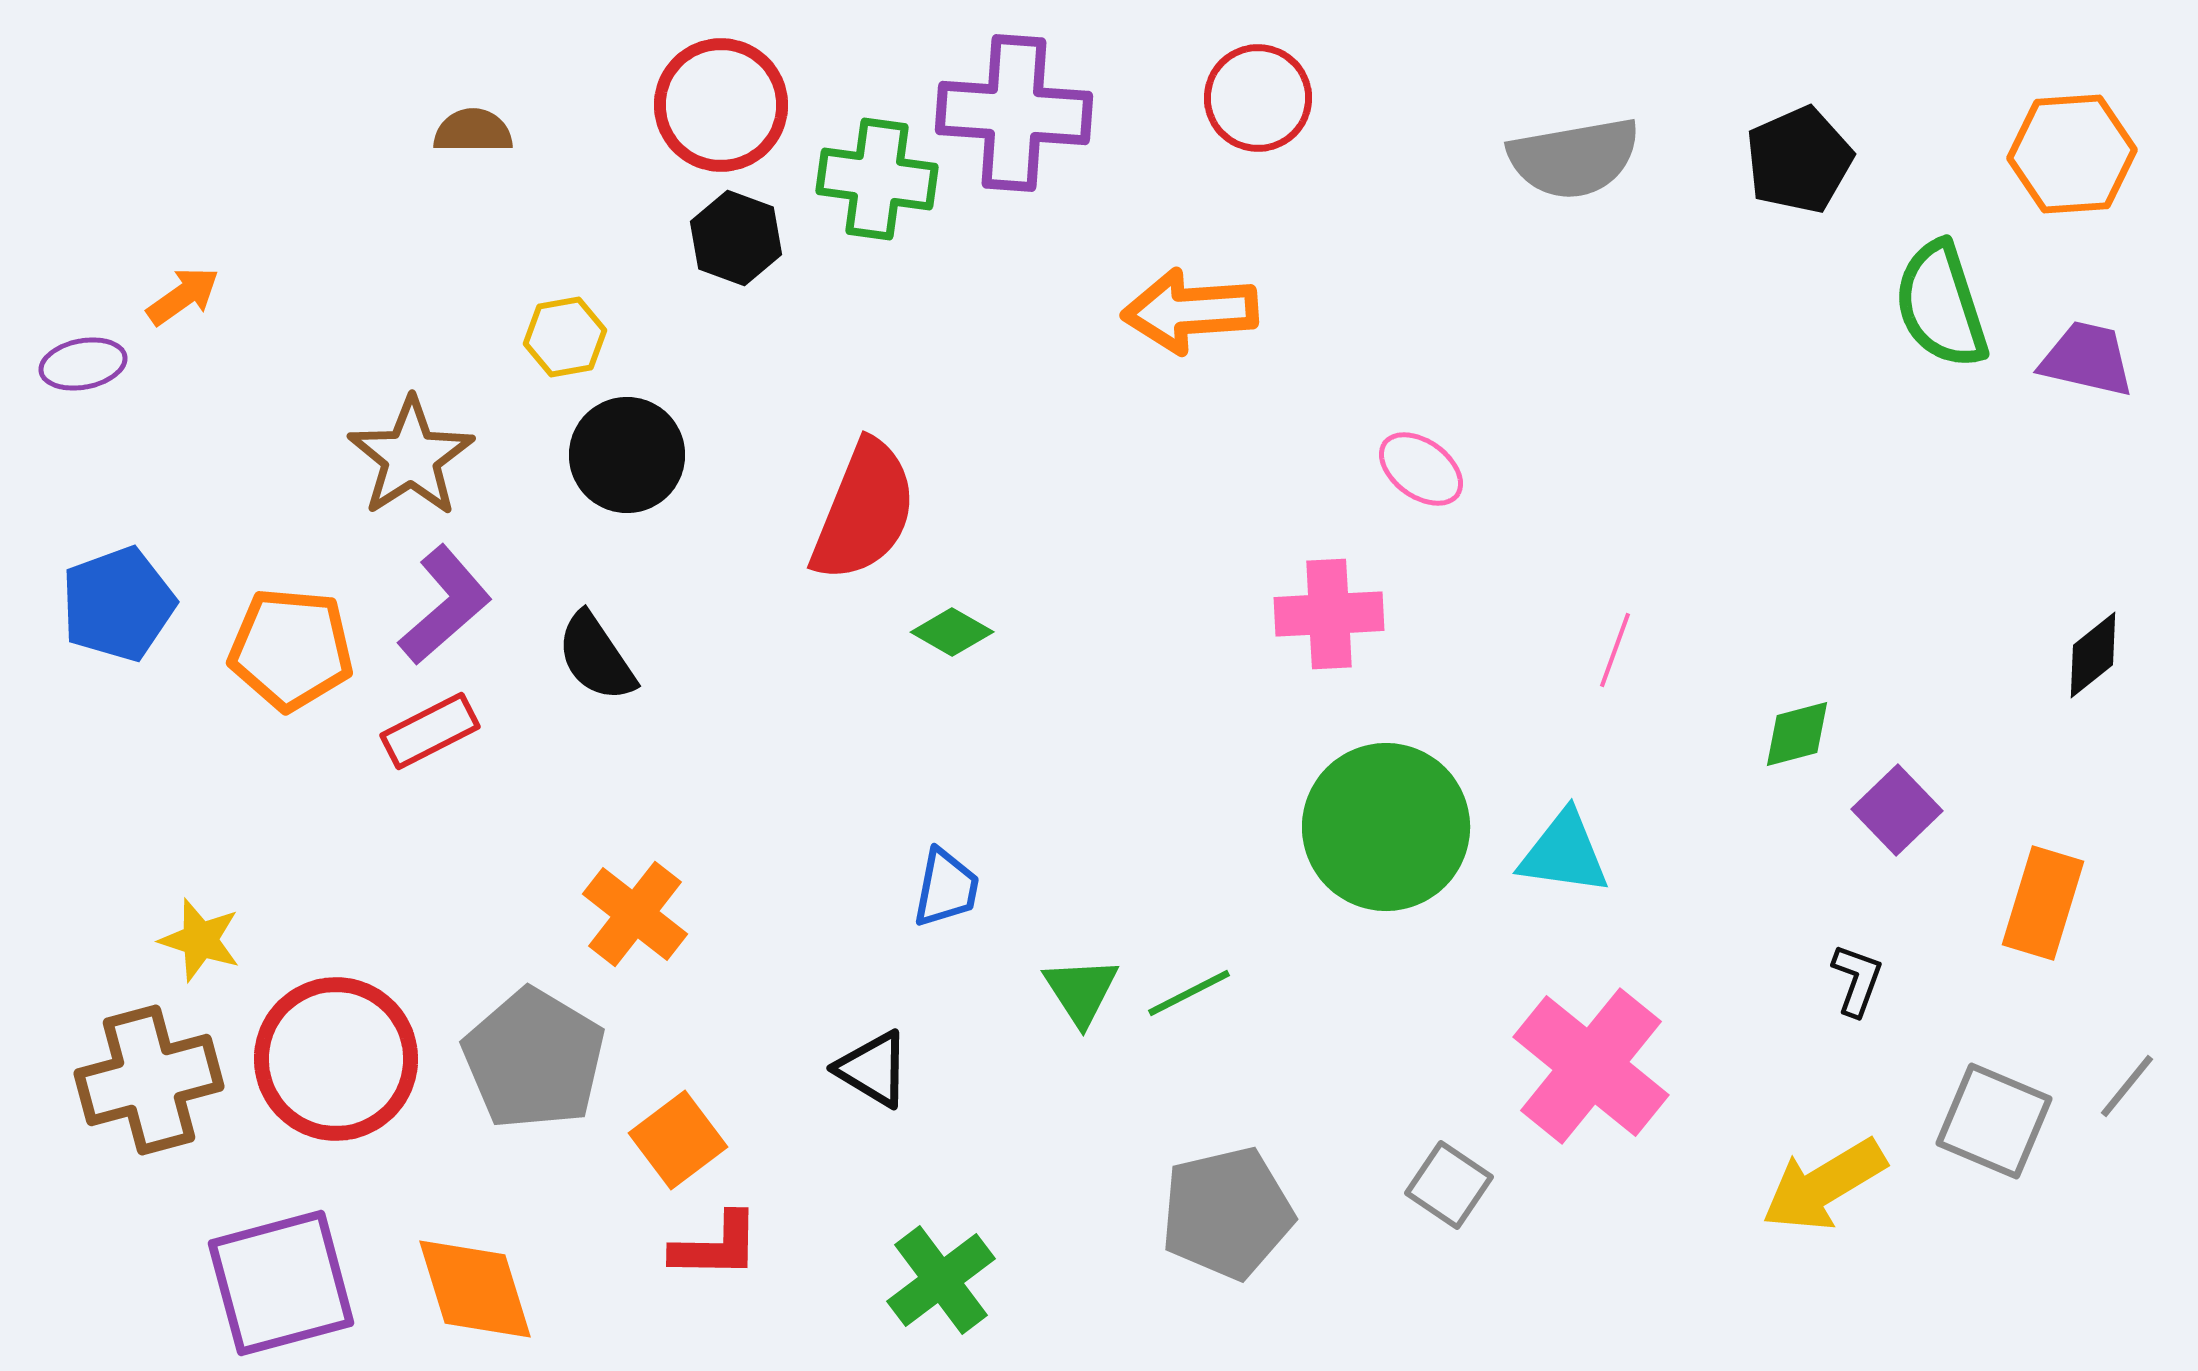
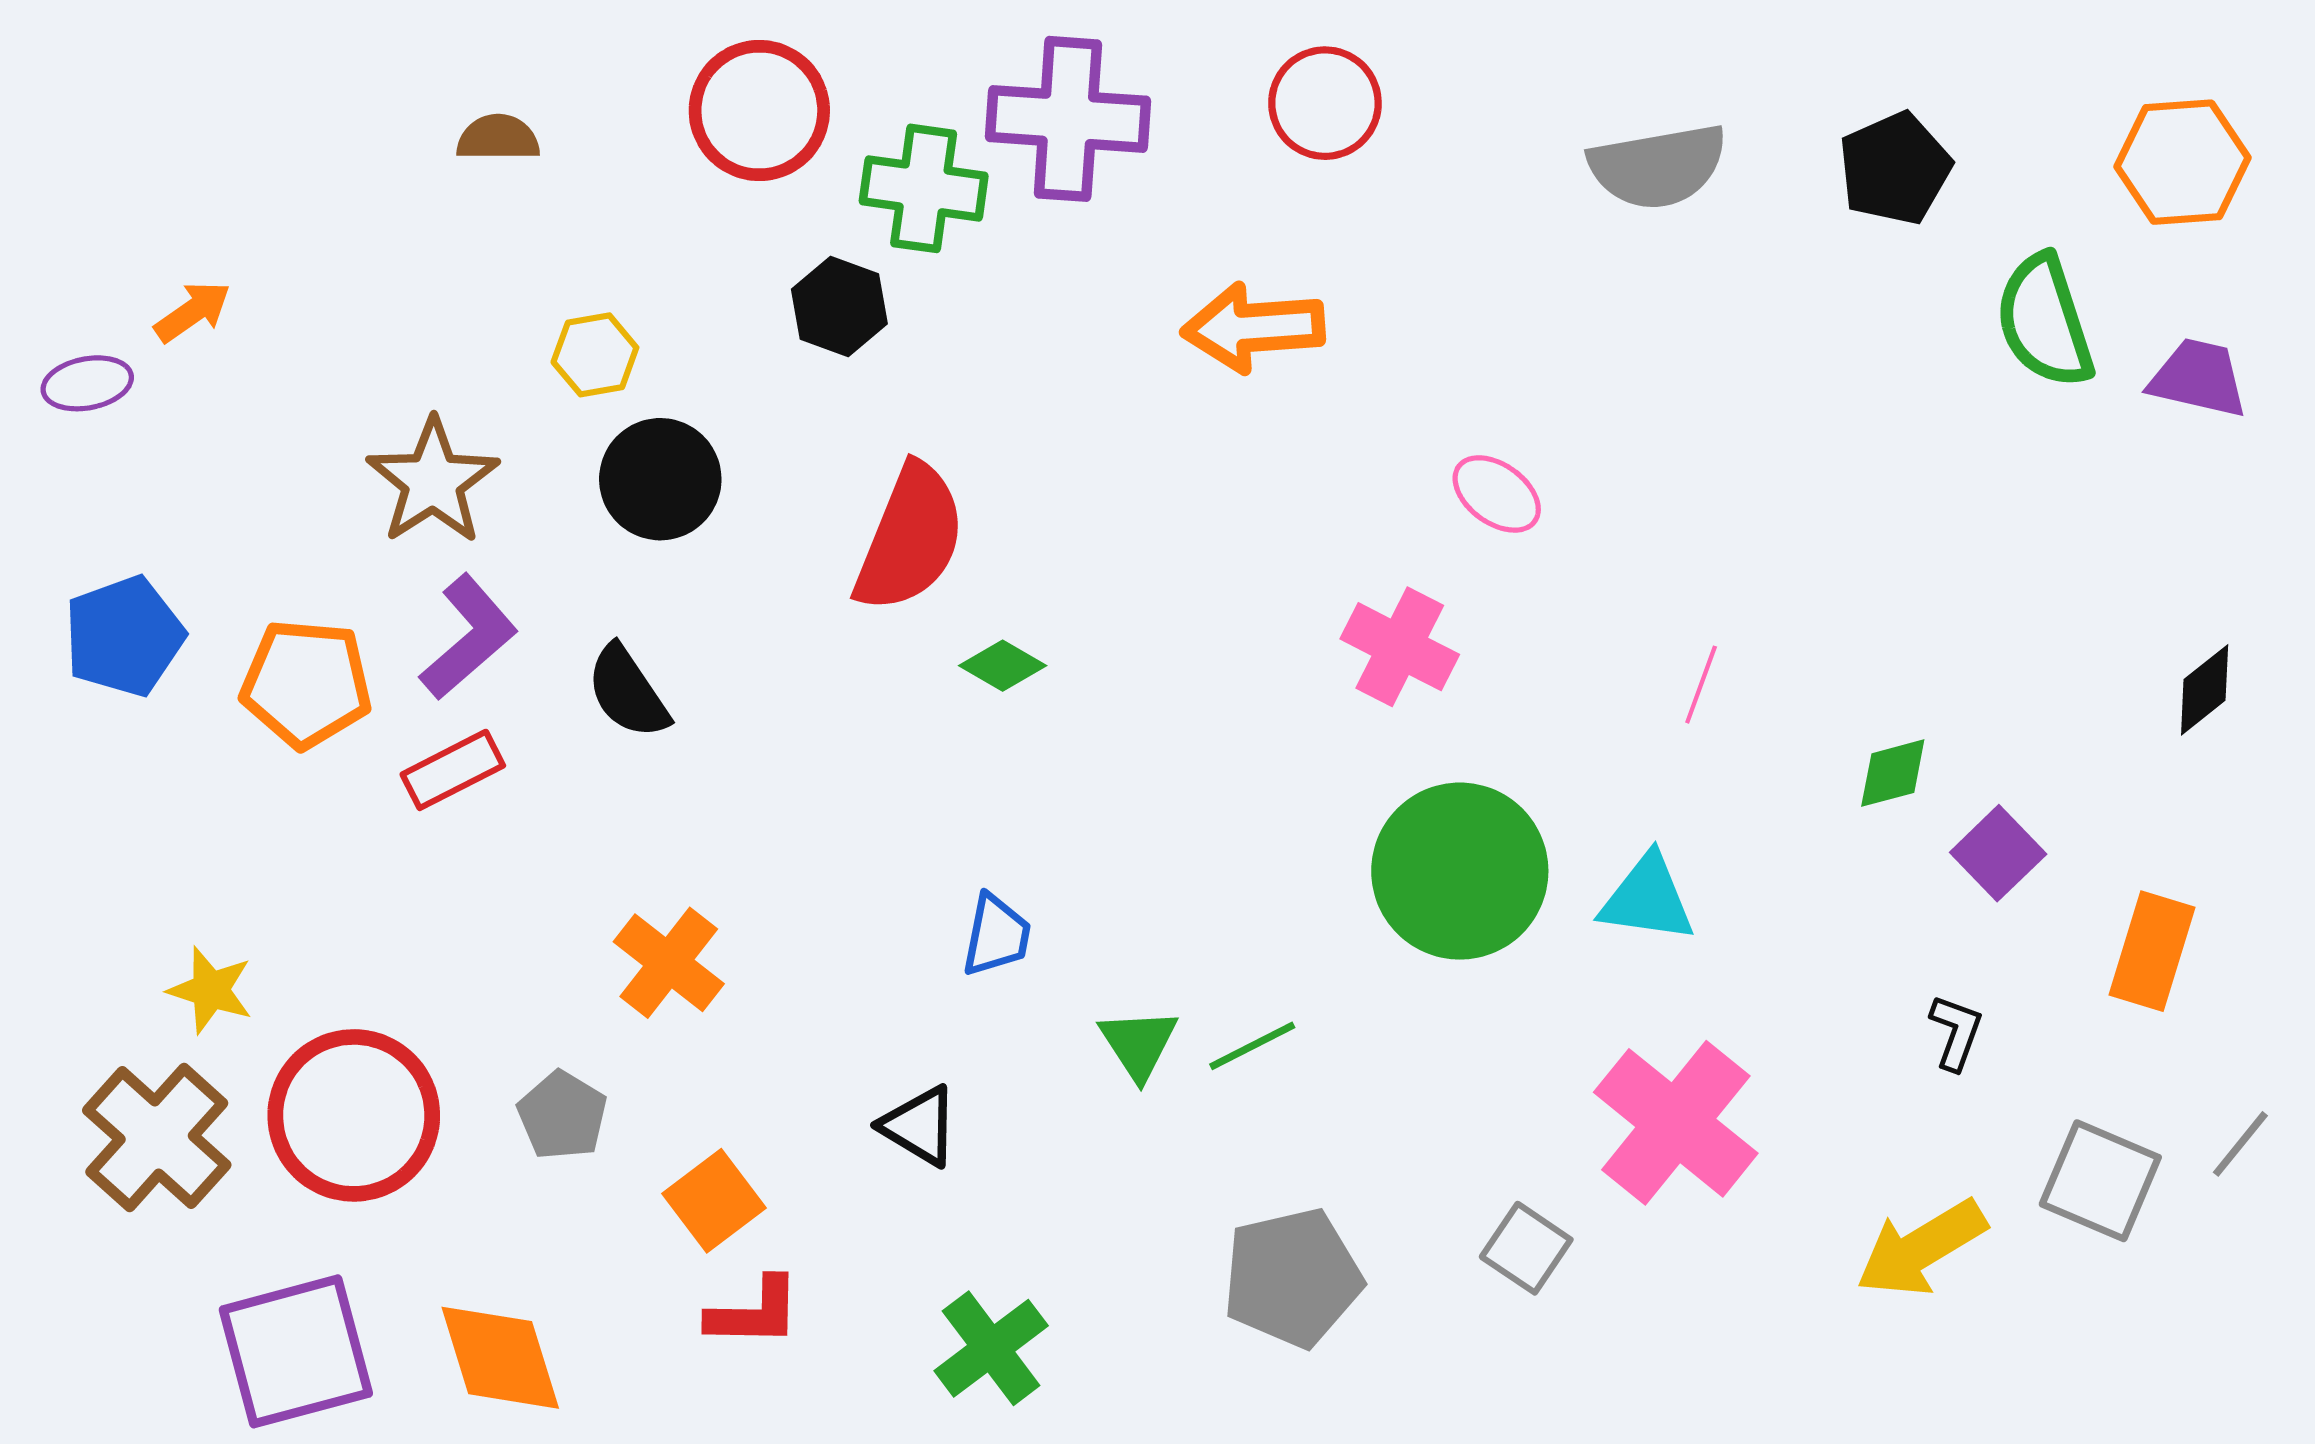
black hexagon: (736, 238) -> (839, 306), moved
pink cross: (1329, 614) -> (1400, 647), turned 30
gray pentagon: (534, 1059) -> (562, 1115), size x0.6
brown cross: (149, 1080) -> (157, 1138), turned -33

